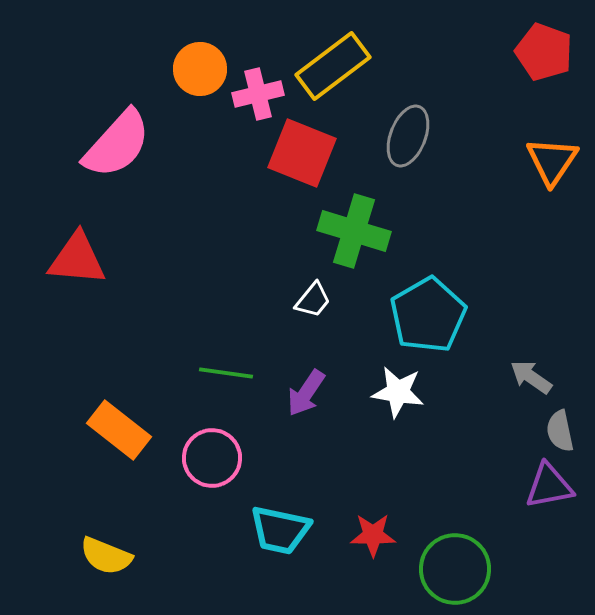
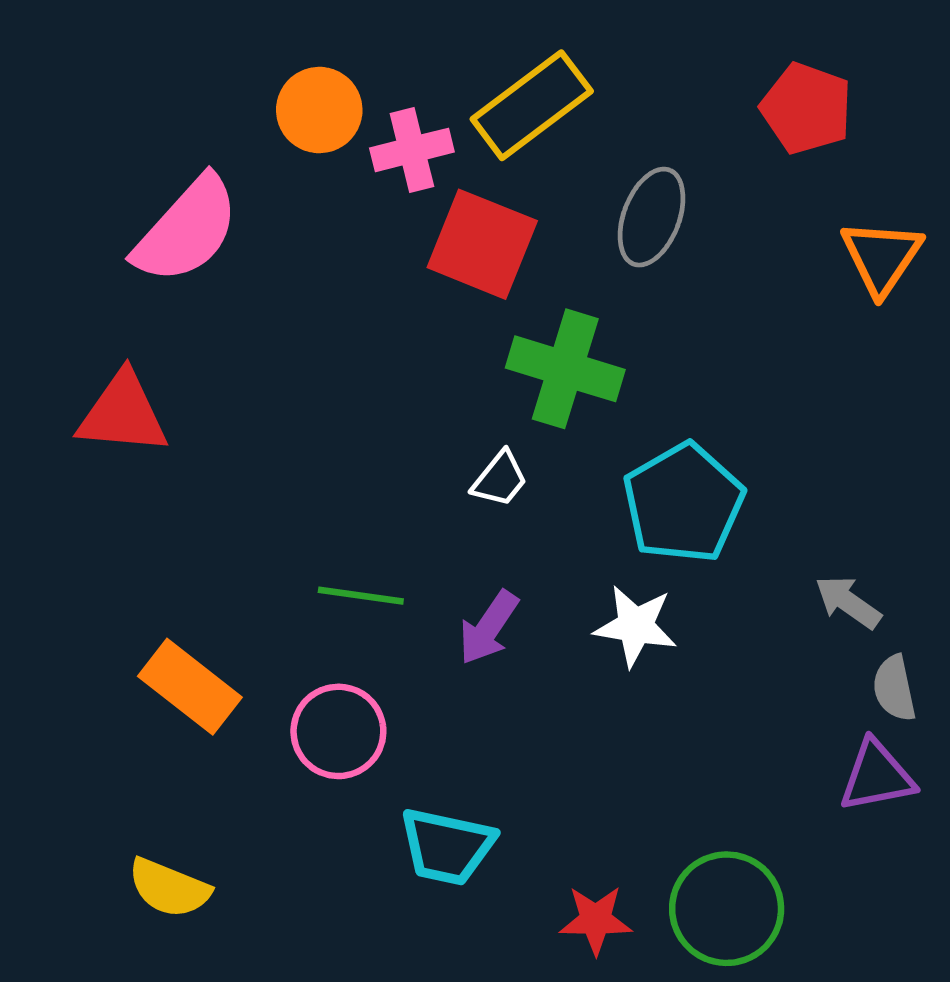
red pentagon: (544, 52) -> (806, 108), moved
red star: (373, 535) -> (596, 920), moved

